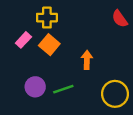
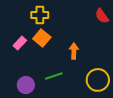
pink rectangle: (23, 40) -> (20, 43), moved
purple circle: (35, 87) -> (26, 85), moved

